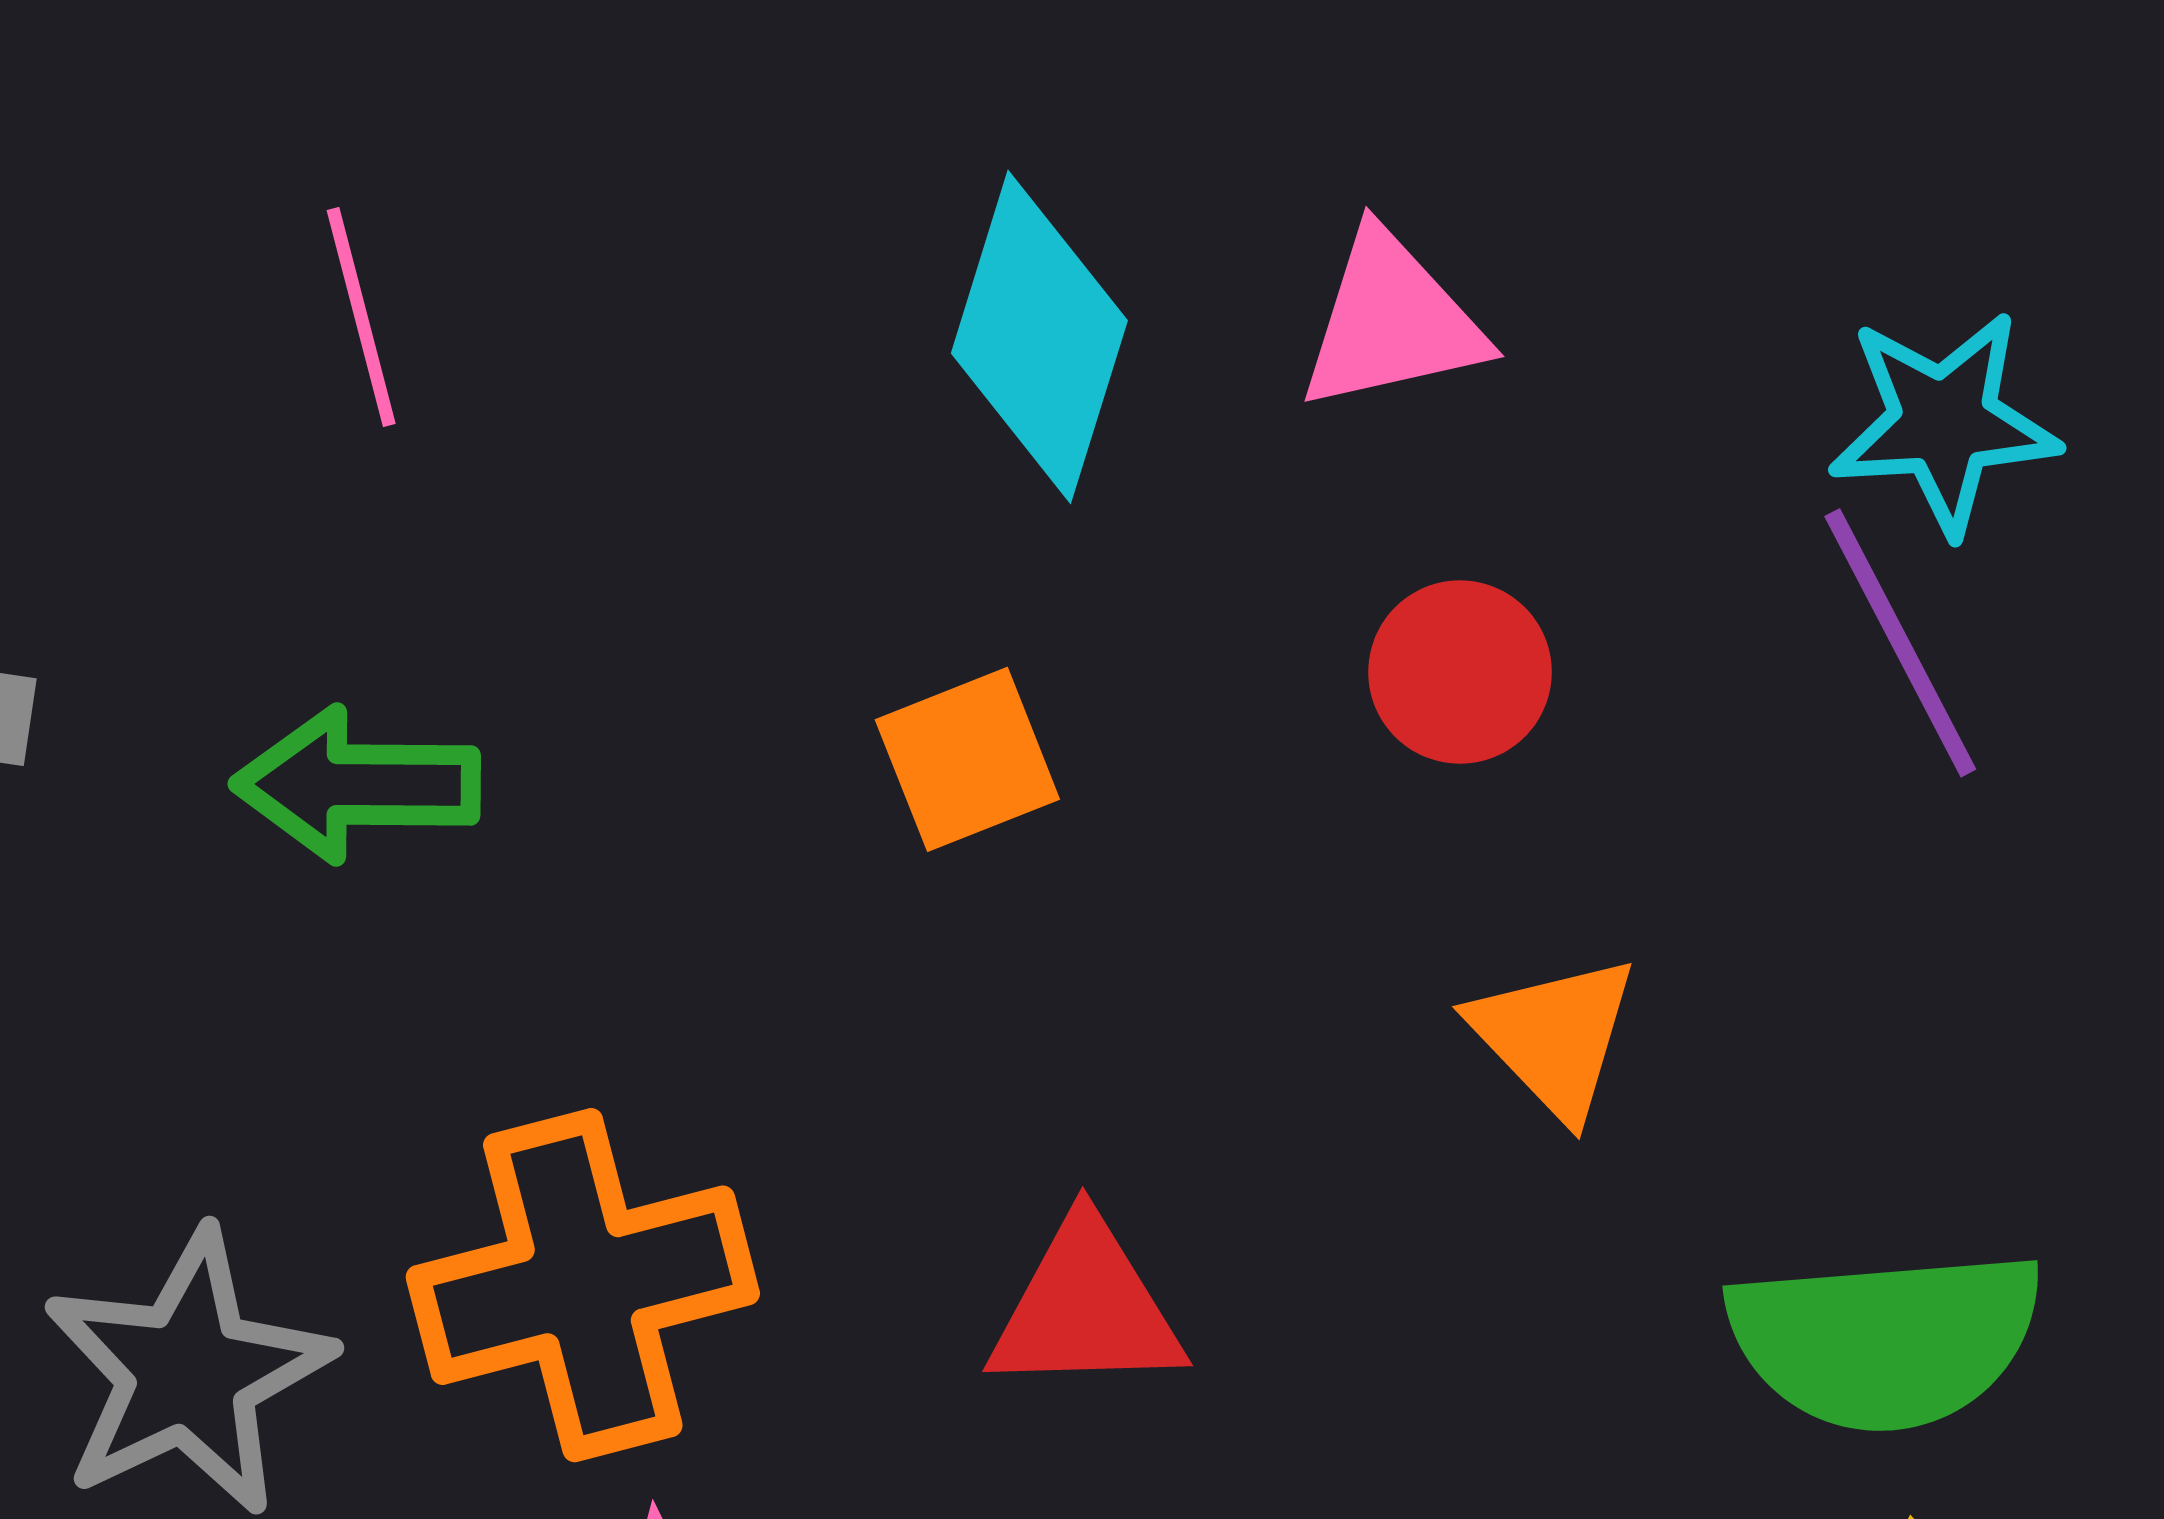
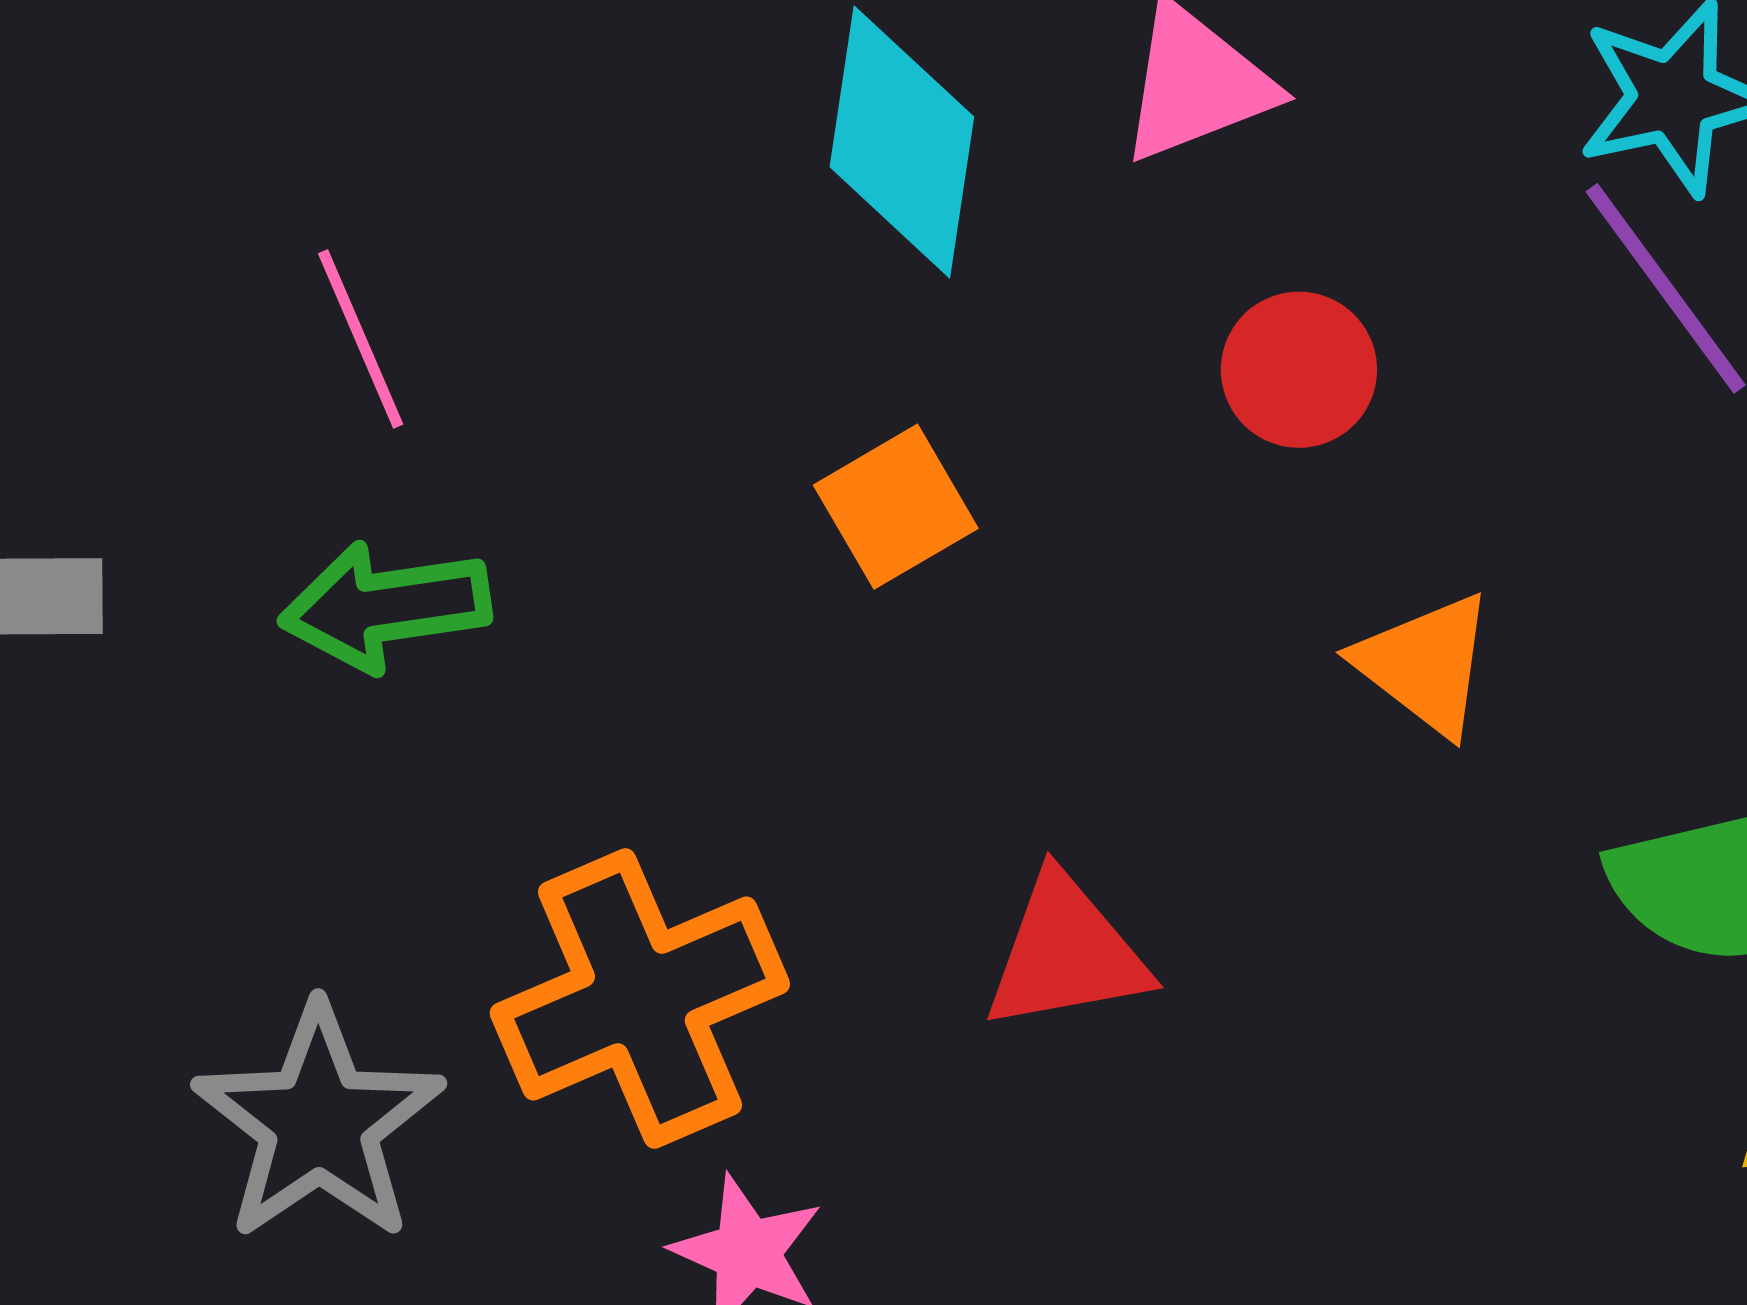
pink line: (361, 317) -> (361, 339), moved

